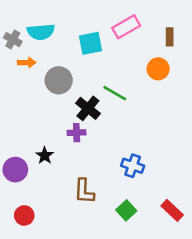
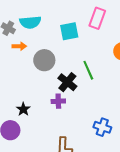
pink rectangle: (126, 27) -> (97, 18), turned -40
green line: (115, 93) -> (88, 70), turned 36
black star: (45, 156) -> (23, 109), moved

